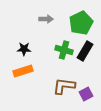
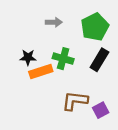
green cross: (64, 50) -> (63, 59), moved
orange rectangle: (23, 71) -> (41, 71), moved

